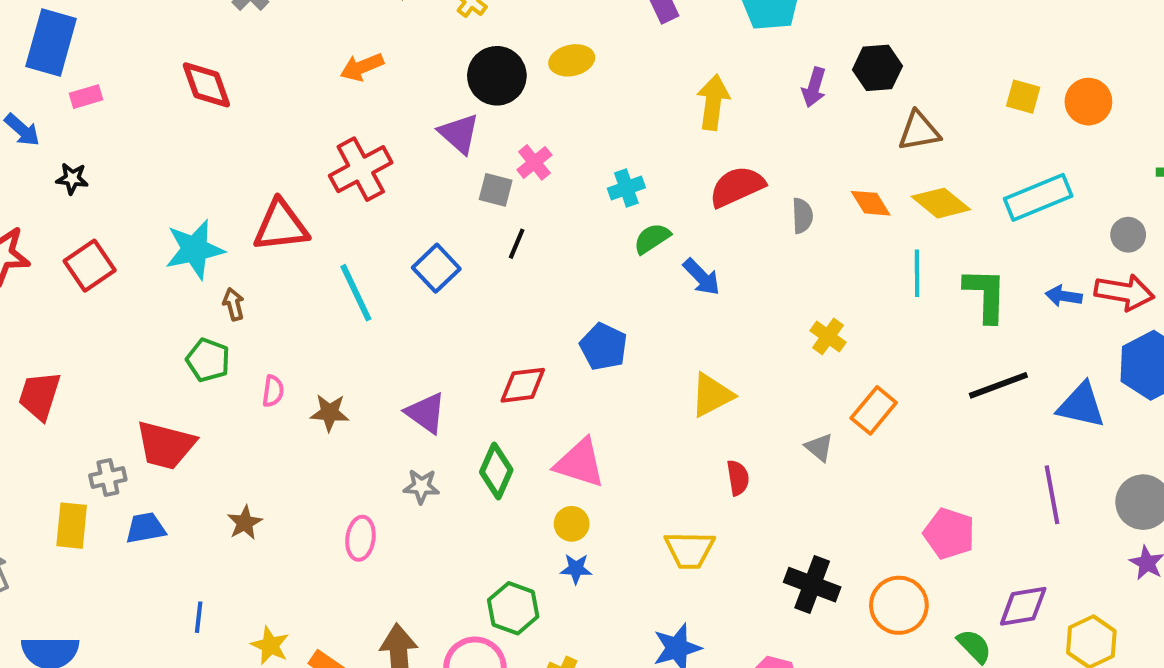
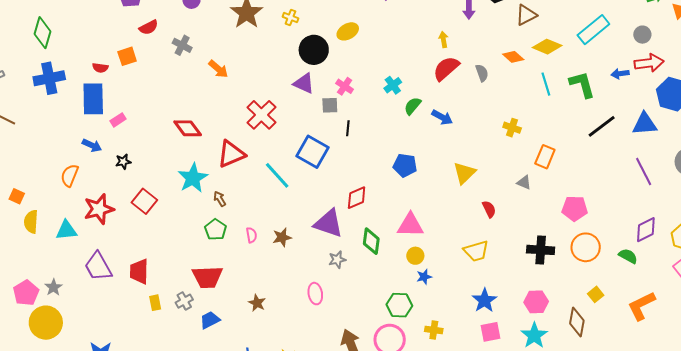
orange arrow: (362, 67) -> (218, 69), moved, turned -100
red diamond: (206, 85) -> (188, 128), moved
yellow arrow: (713, 102) -> (443, 40), moved, size x0.6
blue square: (436, 268) -> (312, 152), size x1.4
green pentagon: (208, 360) -> (215, 230), turned 30
red diamond: (523, 385) -> (357, 198), moved
purple triangle: (426, 413) -> (329, 223), size x1.4
yellow rectangle: (72, 526) -> (155, 303), moved, size x0.7
pink pentagon: (949, 534) -> (575, 208), moved

